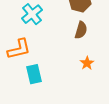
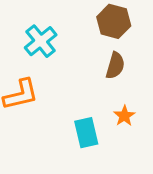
cyan rectangle: (34, 74) -> (86, 133), moved

